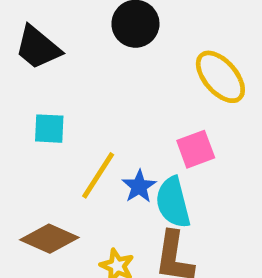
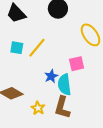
yellow line: (98, 175) -> (37, 48), moved

